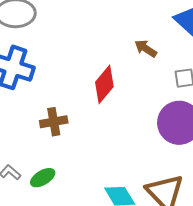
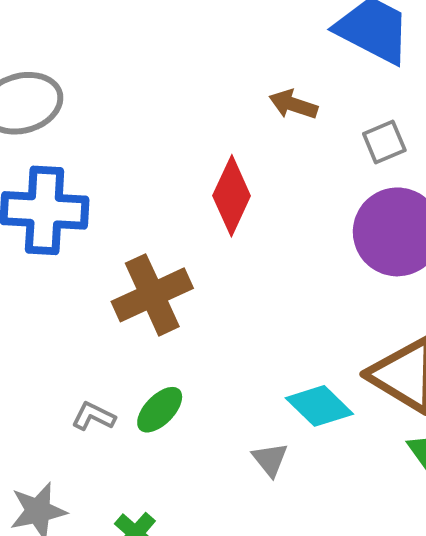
brown cross: (54, 122) -> (152, 295), size x1.4

